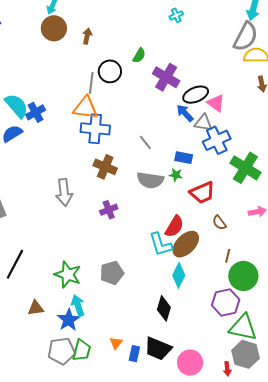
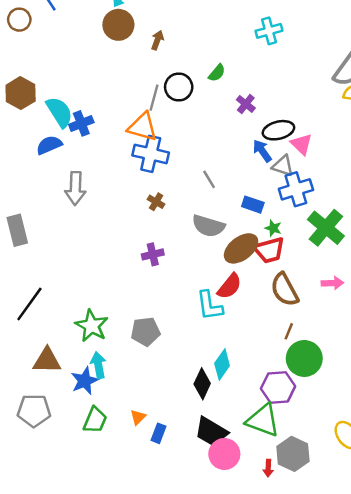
cyan cross: (176, 15) -> (269, 31), size x1.5
purple cross: (166, 77) -> (246, 104), size x0.6
brown cross: (105, 167) -> (156, 202), size x0.6
green star: (176, 175) -> (273, 228), moved
gray arrow: (64, 192) -> (75, 188), moved
brown semicircle: (219, 223) -> (285, 290), size x1.8
brown ellipse: (186, 244) -> (241, 248), moved
cyan diamond: (179, 275) -> (222, 365), moved
brown triangle: (36, 308) -> (47, 361), size x1.4
green triangle: (243, 327) -> (263, 420), moved
black trapezoid: (158, 349) -> (211, 432), moved
gray pentagon: (62, 351) -> (34, 411), moved

